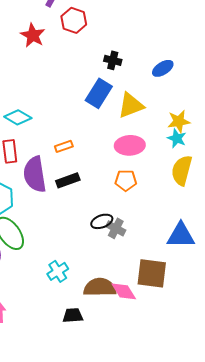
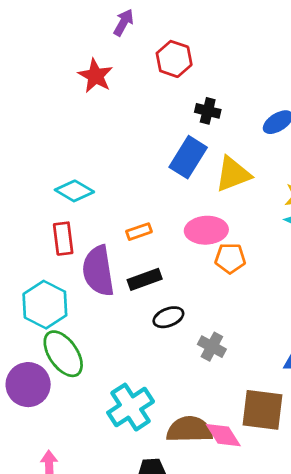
red hexagon: (74, 20) -> (174, 59), moved
pink ellipse: (130, 145) -> (206, 230), moved
orange pentagon: (126, 180) -> (230, 258), moved
black ellipse: (102, 221) -> (168, 317), moved
cyan cross: (58, 271) -> (131, 407), size x1.5

